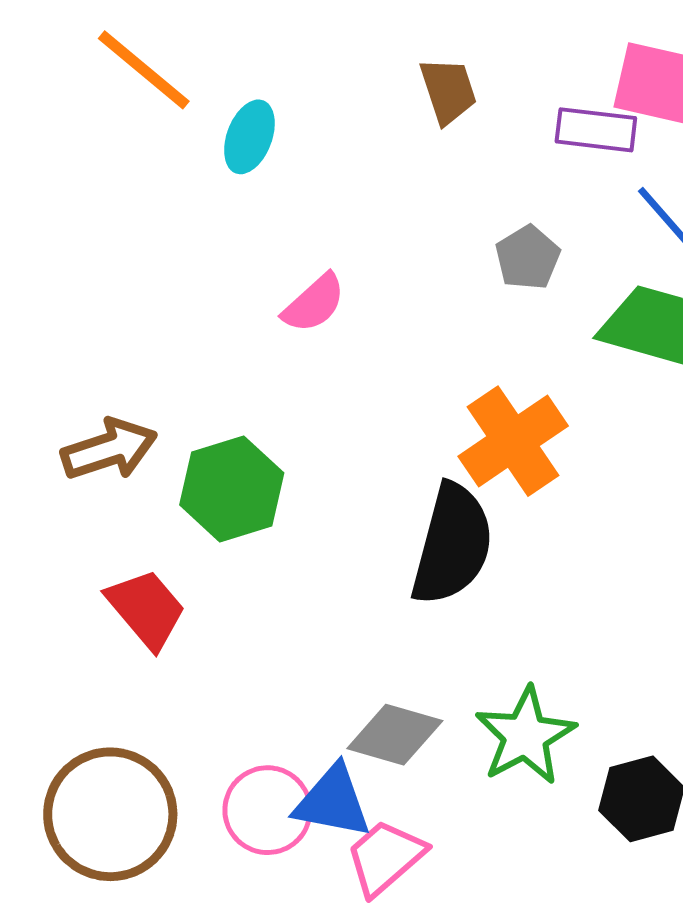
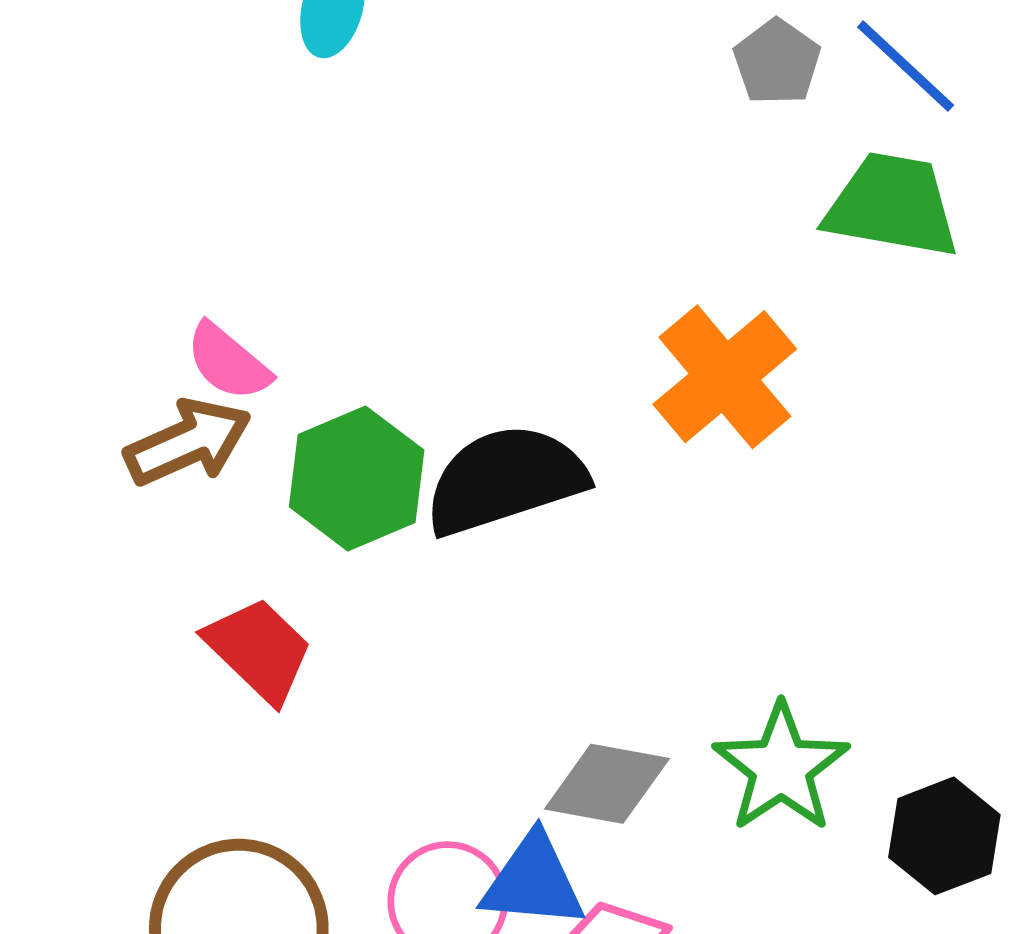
gray pentagon: (528, 258) -> (777, 62), moved
pink semicircle: (314, 303) -> (228, 362), moved, turned 88
black semicircle: (452, 544) -> (505, 480), moved, turned -117

